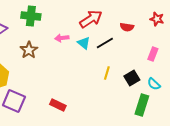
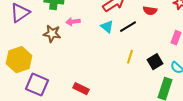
pink arrow: (62, 38) -> (73, 22), moved
brown star: (29, 50) -> (52, 34), turned -30

